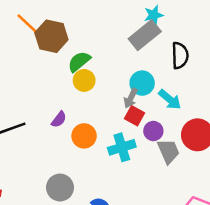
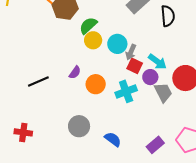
cyan circle: (142, 83) -> (117, 44), moved
cyan arrow: (170, 99) -> (157, 62), moved

